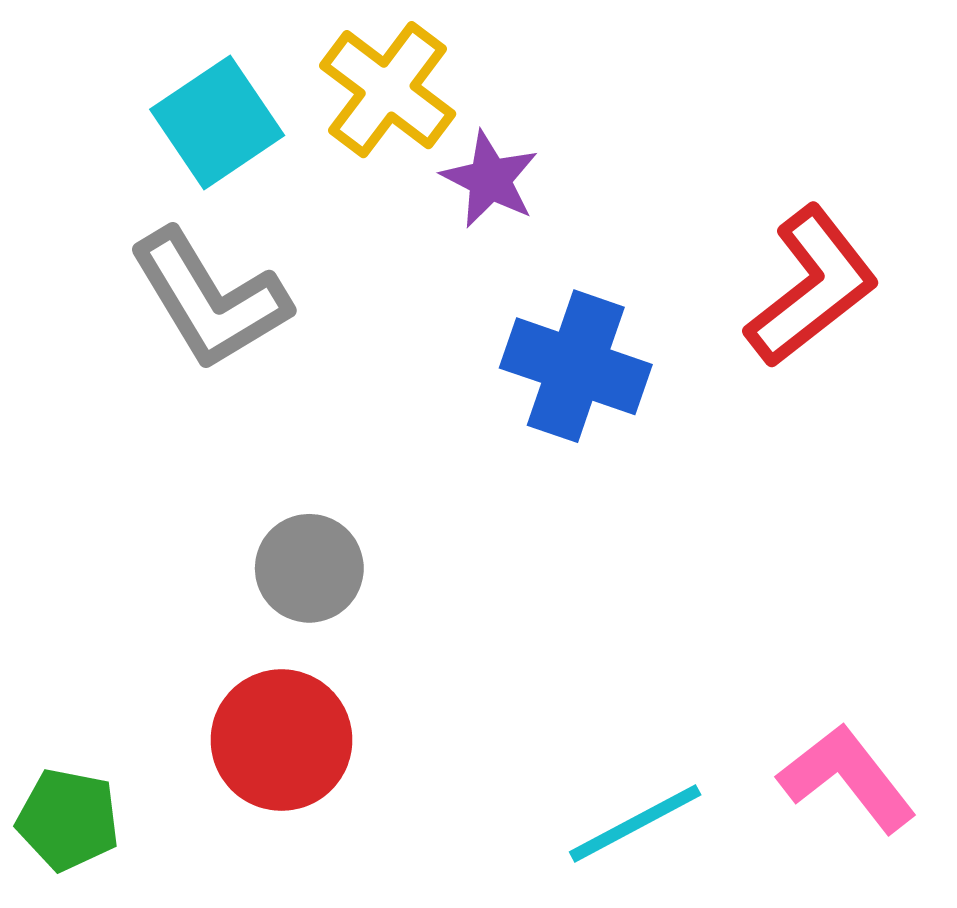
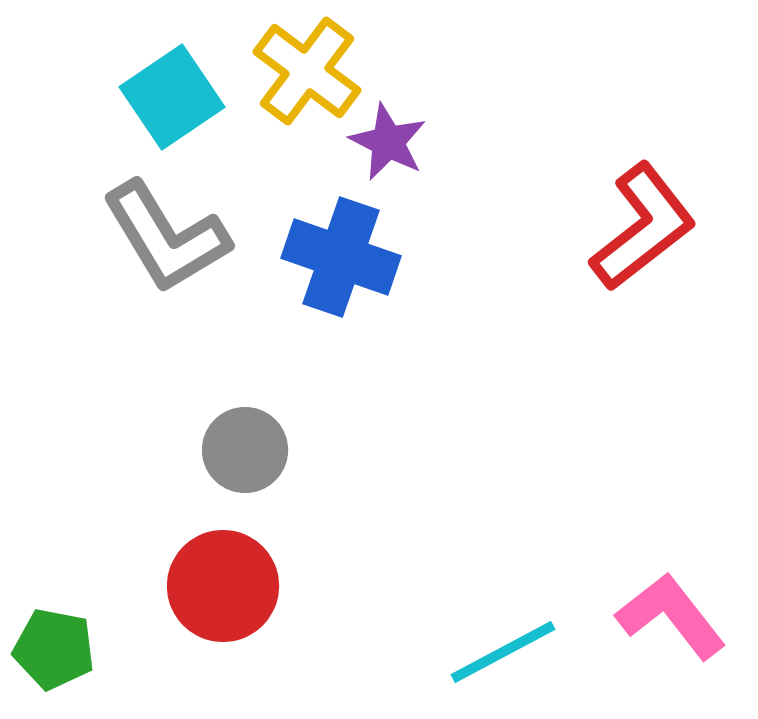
blue cross: (576, 366) -> (341, 257), moved

